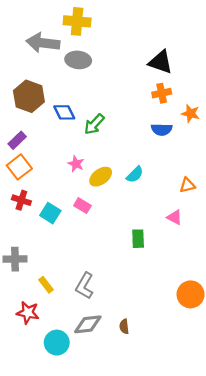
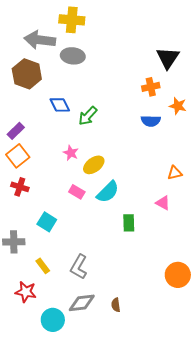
black triangle: (161, 62) -> (168, 58), moved, turned 45
brown hexagon: (29, 96) -> (27, 74), moved
cyan semicircle: (135, 174) -> (108, 192), moved, size x1.4
cyan square: (50, 213) -> (47, 222), moved

